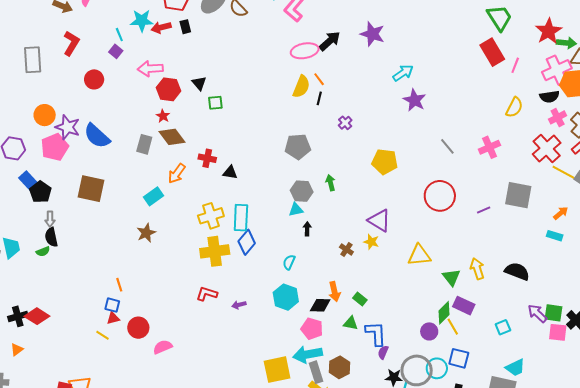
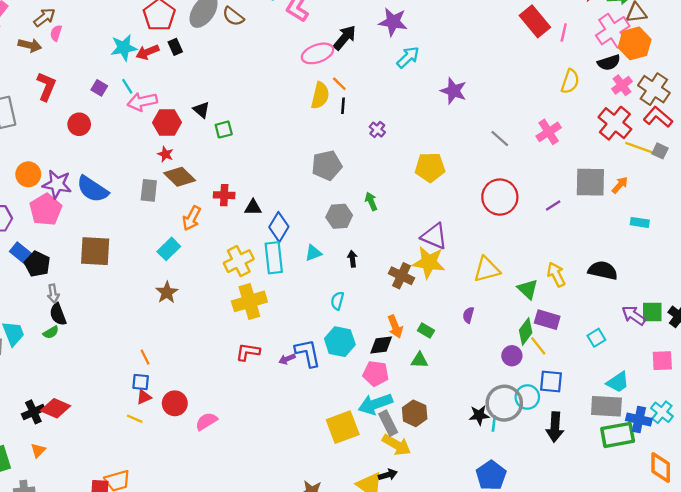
cyan line: (119, 35) -> (127, 86), moved
cyan arrow: (403, 73) -> (408, 57), moved
cyan triangle: (296, 210) -> (313, 253), moved
orange arrow: (561, 213) -> (620, 185), moved
blue diamond: (247, 242) -> (279, 227), moved
yellow star: (371, 242) -> (429, 262), size x1.8
brown cross: (346, 249) -> (401, 276), size x1.5
pink square: (558, 332) -> (662, 361), moved
blue L-shape: (376, 334) -> (308, 353), moved
purple semicircle: (383, 352) -> (468, 315), moved

